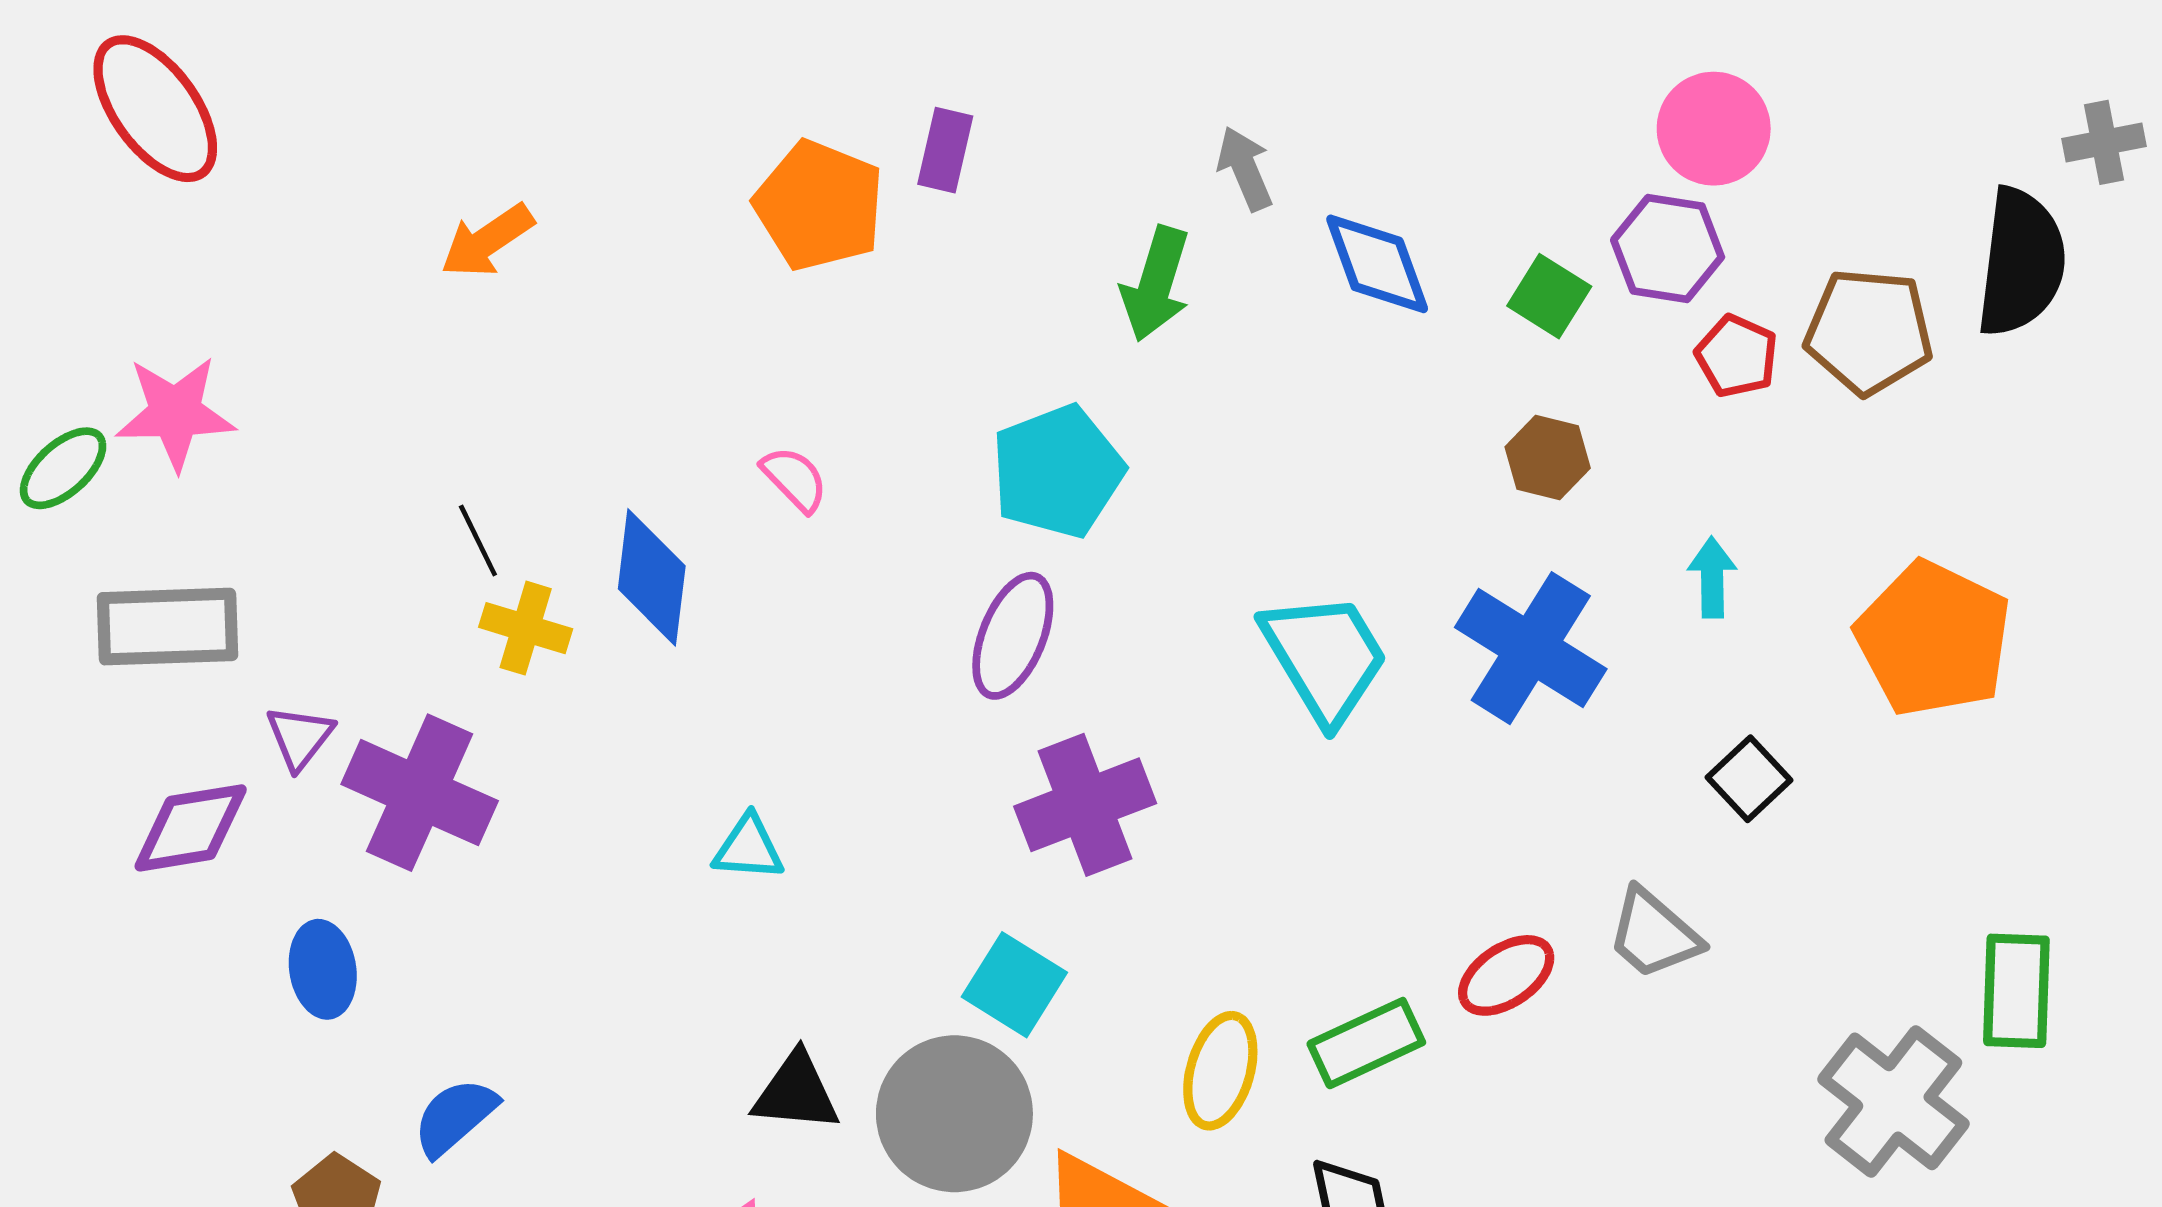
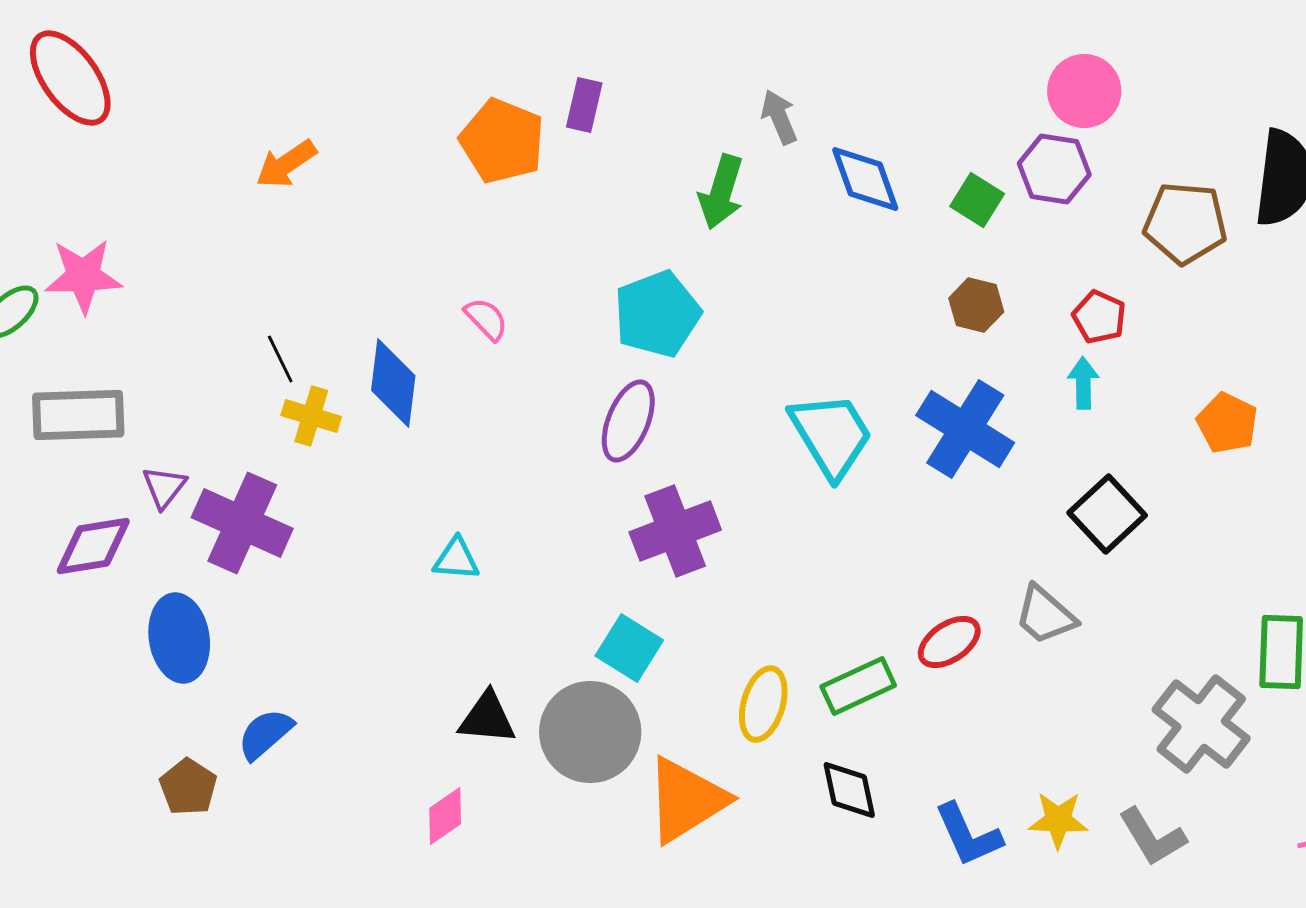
red pentagon: (1737, 356) -> (1099, 317), moved
orange pentagon: (1933, 639) -> (1227, 423), size x0.6
black square: (1749, 779) -> (1107, 514), size x1.4
blue ellipse: (323, 969) -> (179, 638), size x1.4

